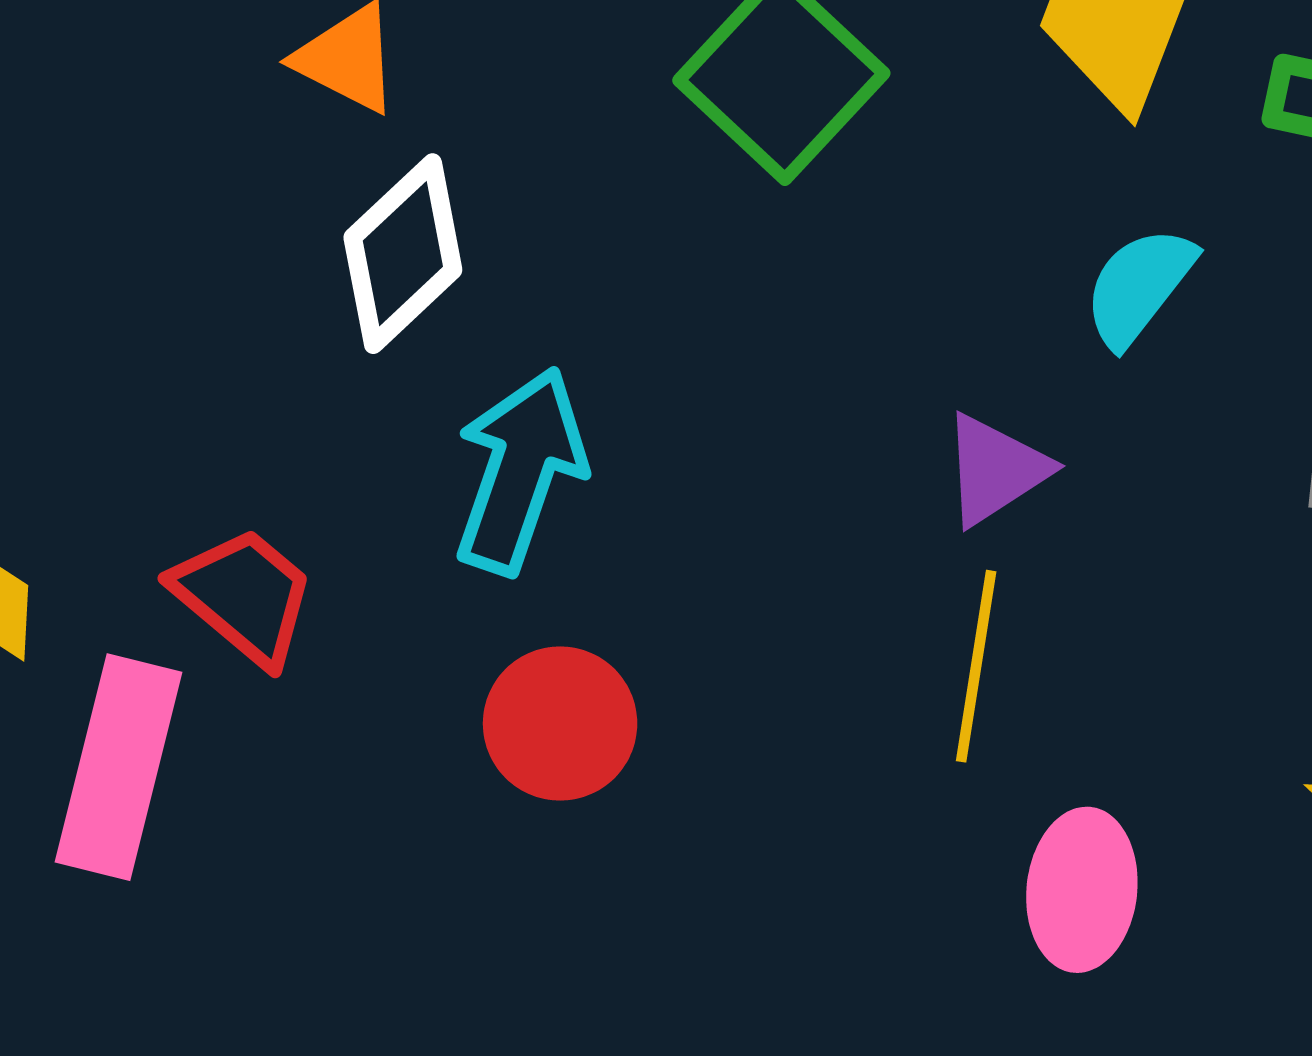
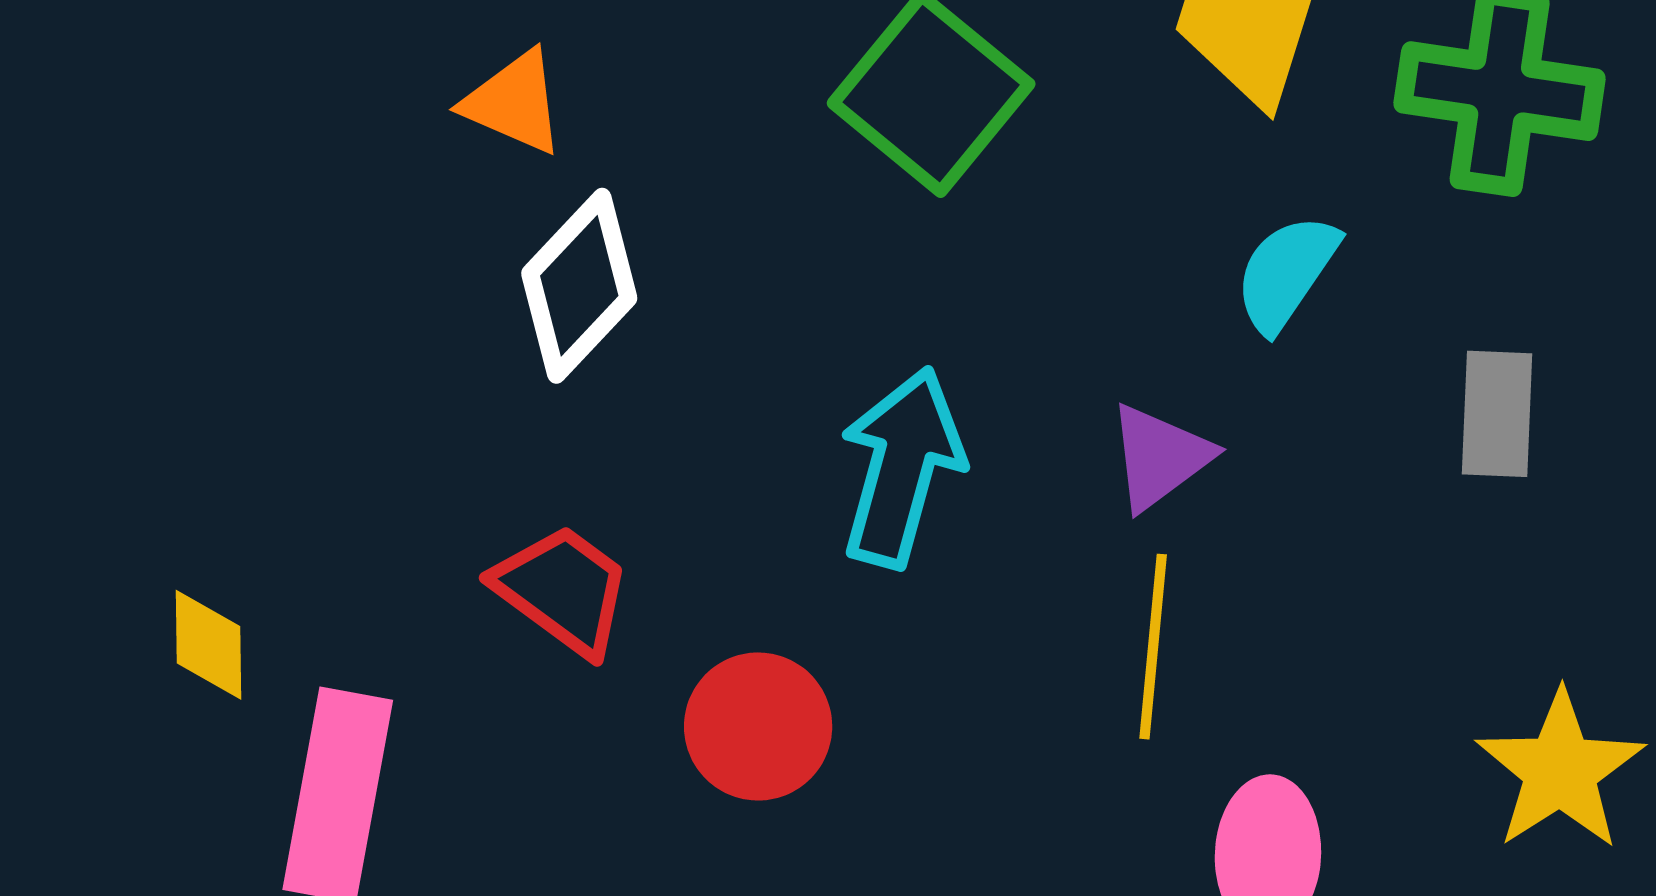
cyan arrow: (520, 471) -> (901, 467), moved
red trapezoid: (244, 596) -> (563, 590), moved

